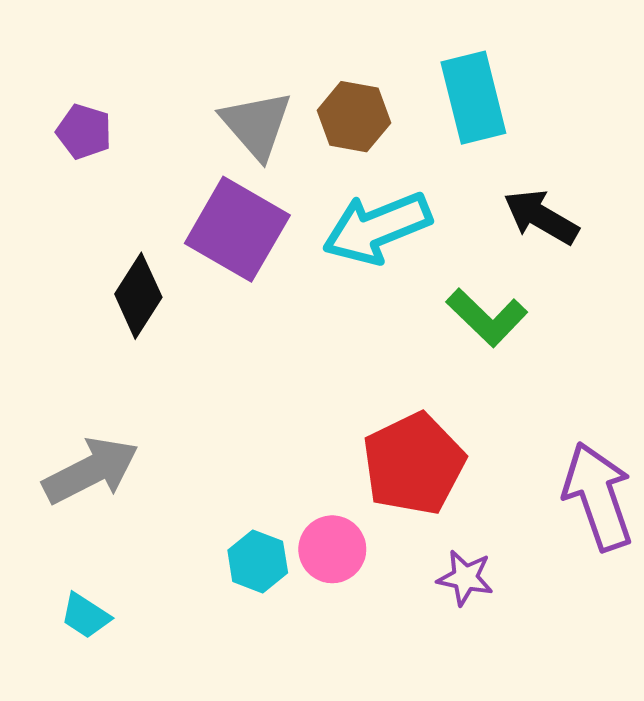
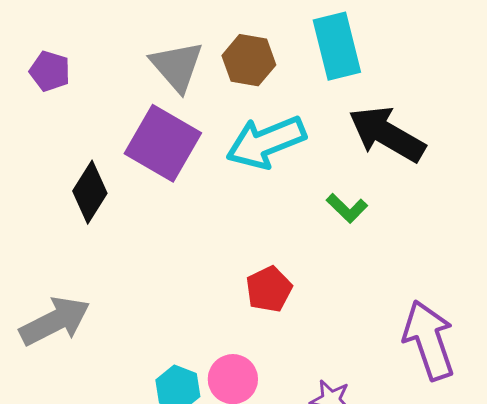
black arrow: (541, 217) -> (387, 134), size x1.4
green L-shape: (487, 317) -> (347, 208), size x0.7
red pentagon: (414, 464) -> (269, 289), moved, size x0.6

